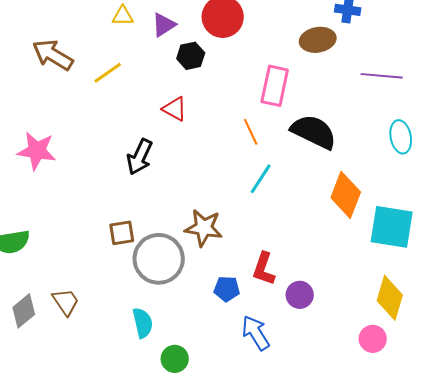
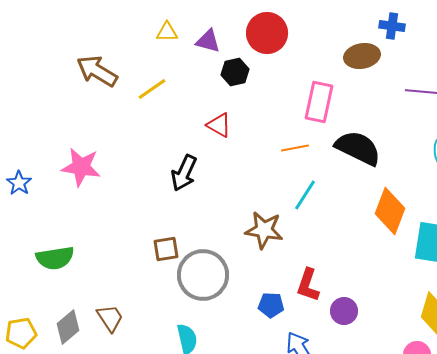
purple triangle: (164, 25) -> (208, 41), turned 48
orange line: (251, 132) -> (295, 148), turned -76
brown star: (204, 228) -> (264, 230), moved

